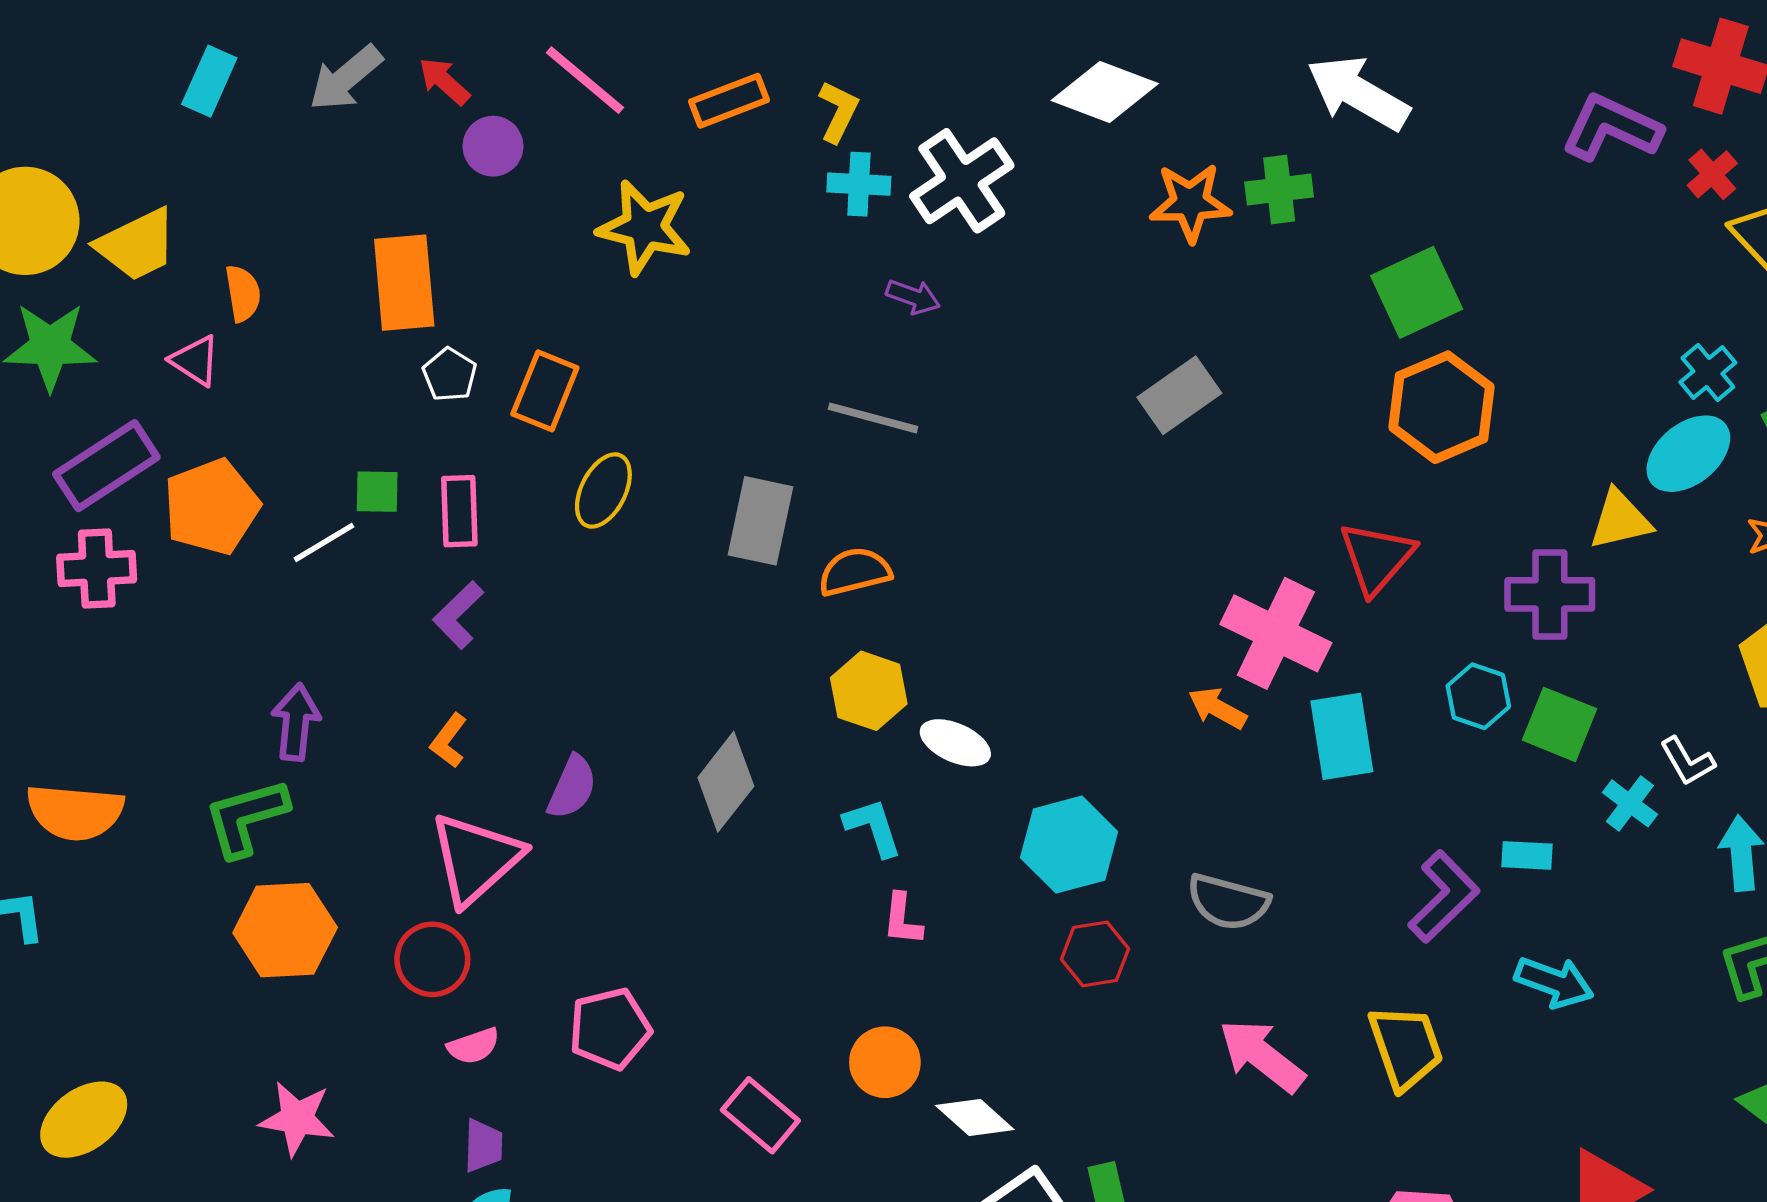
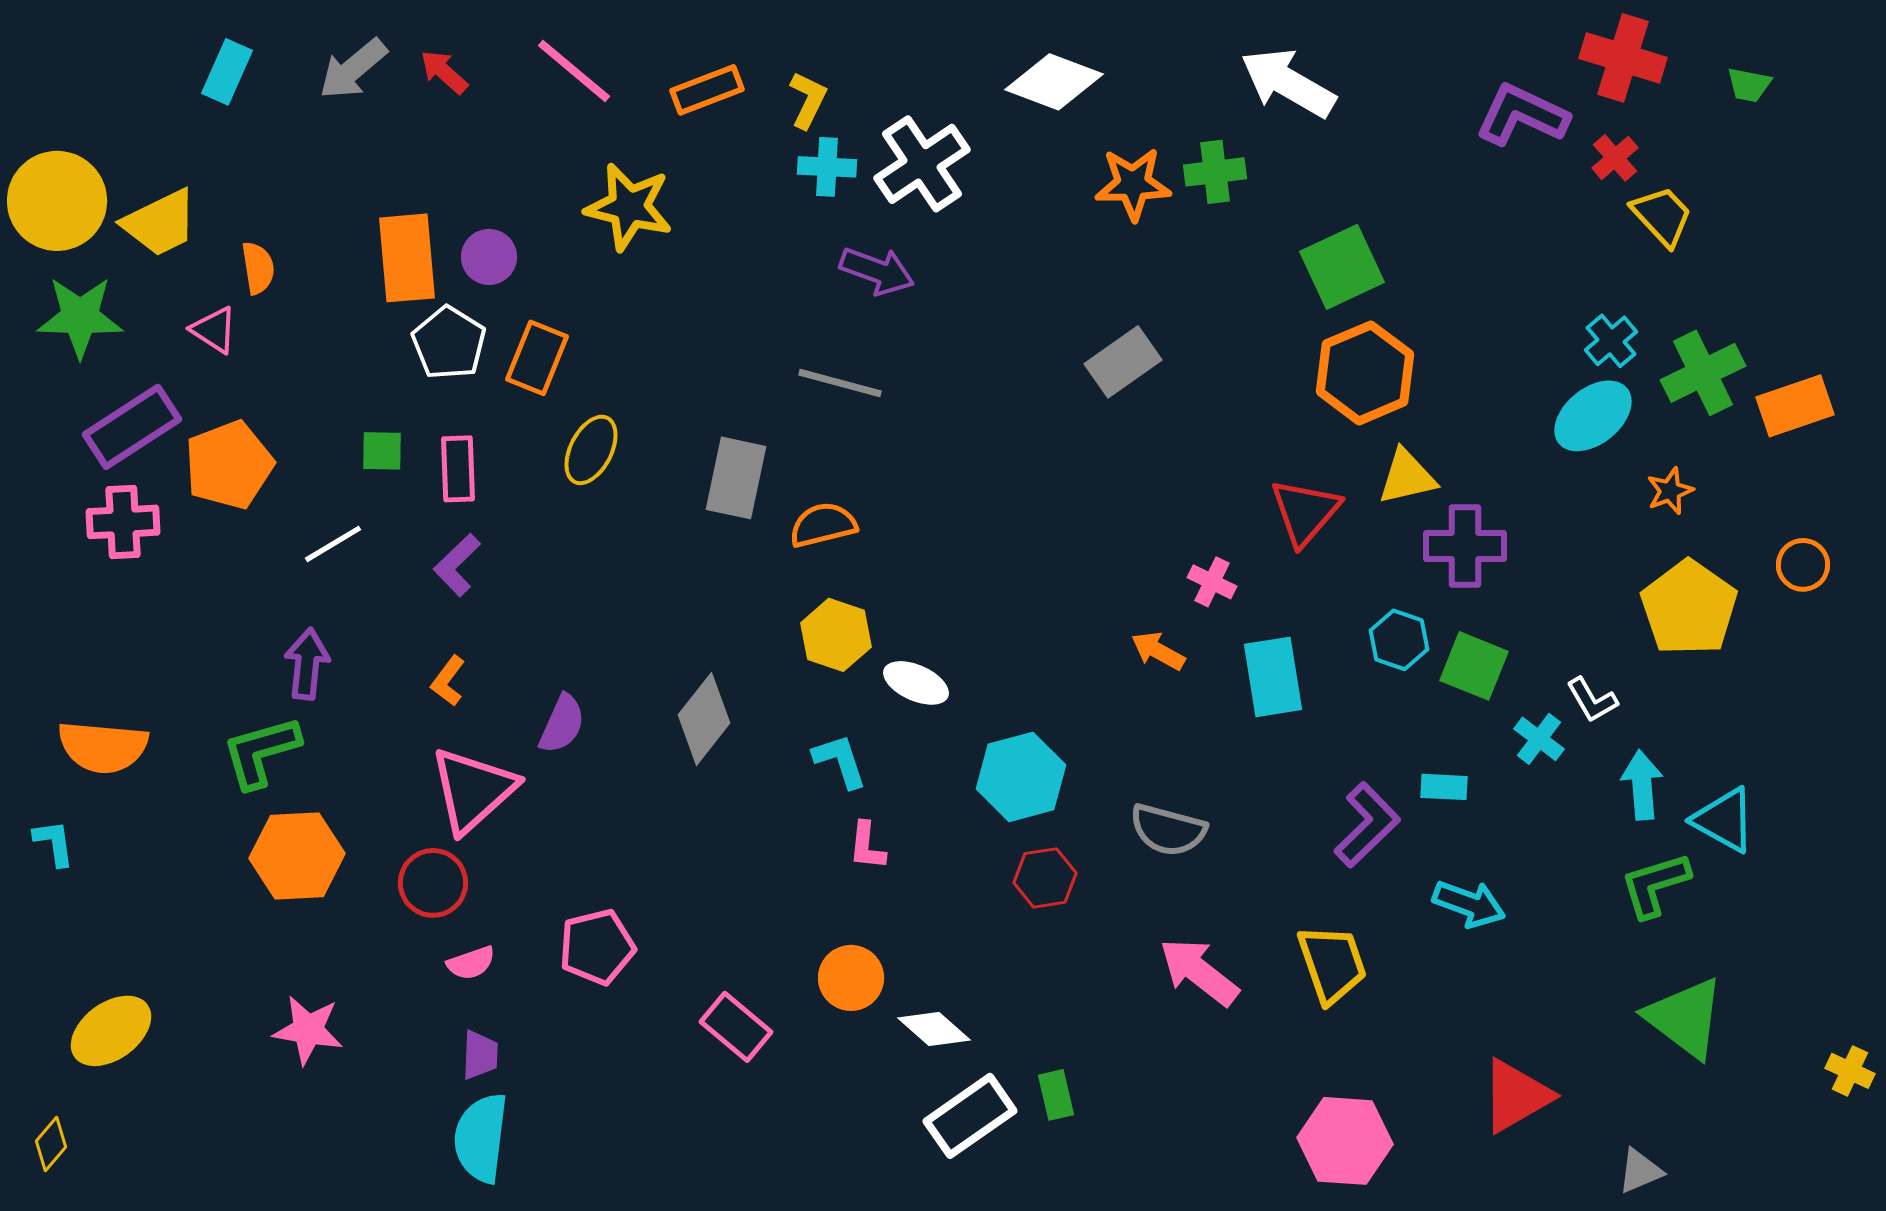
purple circle: (493, 146) -> (489, 257), moved
purple arrow: (913, 297) -> (877, 271), size x1.5
white pentagon: (450, 375) -> (449, 343), size x1.5
yellow triangle: (1620, 520) -> (1407, 477), moved
white line: (324, 542) -> (333, 544), moved
pink cross: (1276, 633) -> (1212, 582), size x0.5

